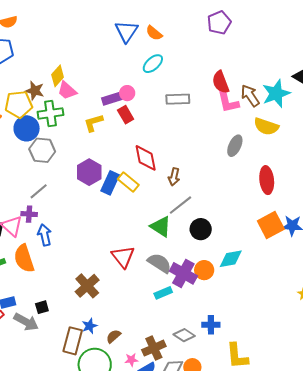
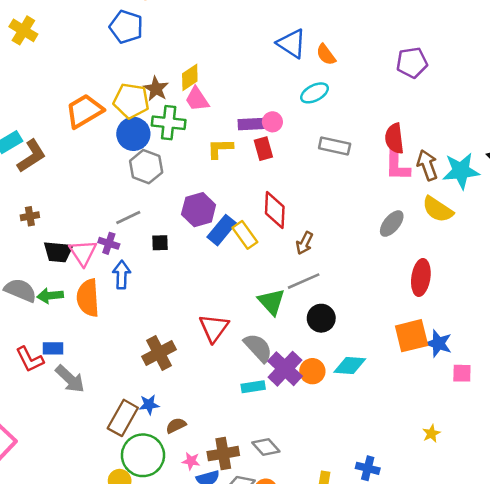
blue triangle: (126, 31) -> (292, 43), turned -45
black square: (42, 307) -> (160, 243), moved
blue cross: (211, 325) -> (368, 468), moved

